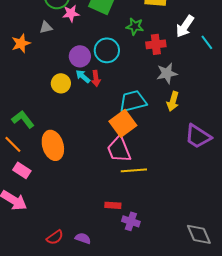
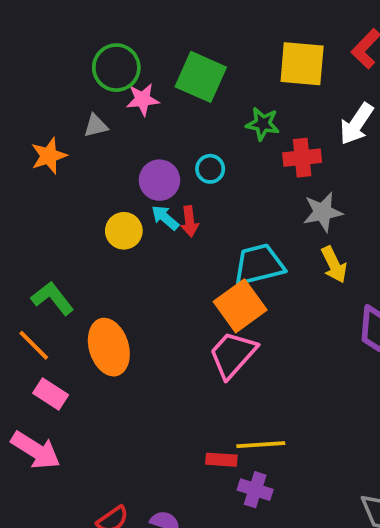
cyan circle: (107, 50) -> (210, 169), size x0.6
yellow arrow: (173, 101) -> (334, 265), turned -42
pink trapezoid: (119, 149) -> (233, 355), turned 64
yellow line: (134, 170) -> (261, 445), moved

